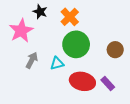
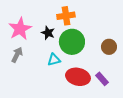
black star: (40, 12) -> (48, 33), moved
orange cross: (70, 17) -> (66, 16), turned 36
gray arrow: (32, 60) -> (17, 55), moved

